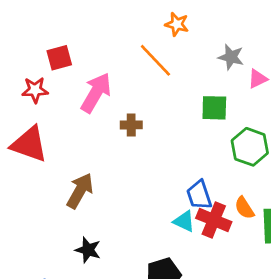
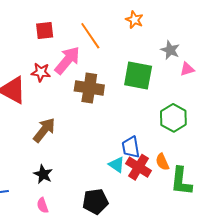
orange line: (155, 60) -> (90, 36), moved
red star: (35, 90) -> (41, 72), moved
green square: (214, 108) -> (138, 75), moved, size x1.4
brown cross: (131, 125) -> (89, 88), size x1.8

